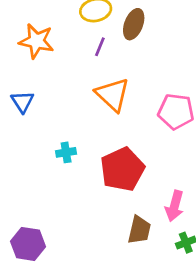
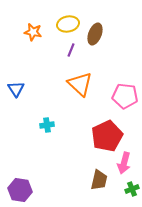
orange star: (36, 41) -> (33, 32), moved, size x0.7
red pentagon: (122, 169) -> (107, 136), moved

